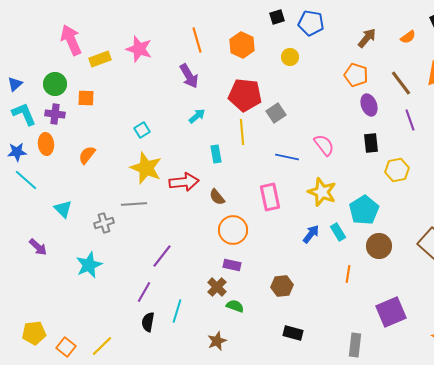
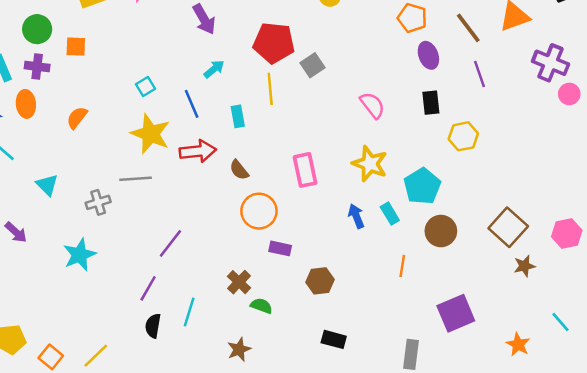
blue line: (287, 157) -> (192, 104), moved, turned 55
blue arrow: (311, 234) -> (356, 216), turned -60
purple rectangle: (232, 265) -> (280, 248), moved

